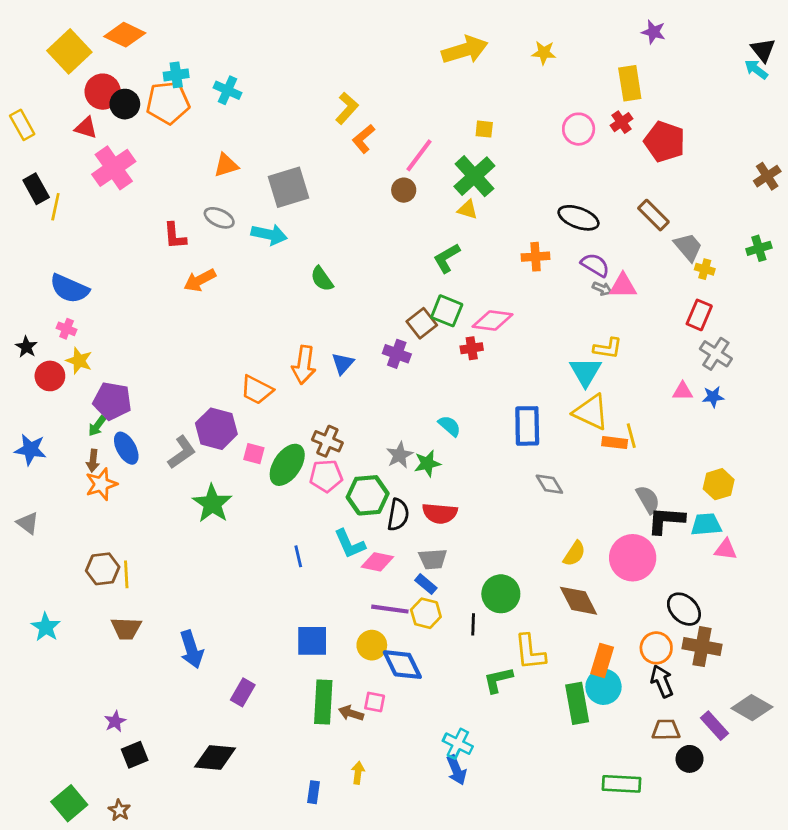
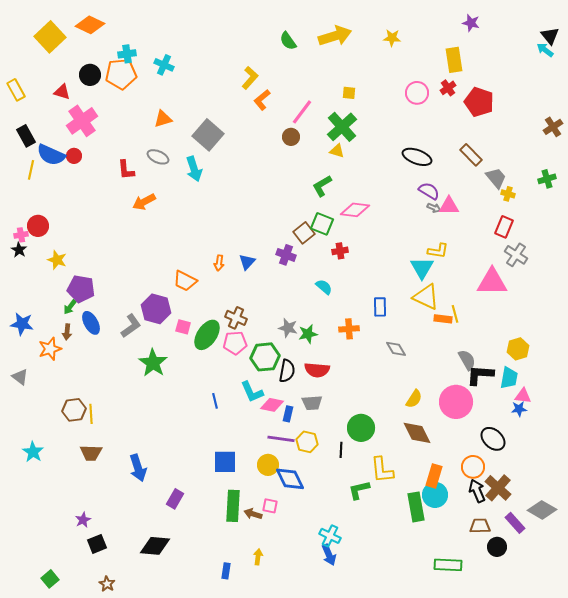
red circle: (103, 92) -> (74, 156), moved, size x0.6
gray square: (289, 187) -> (208, 135), turned -32
yellow line: (55, 207) -> (31, 170), moved
cyan arrow: (269, 234) -> (194, 169), turned 60
orange cross: (536, 257) -> (349, 329), moved
green semicircle: (322, 279) -> (288, 41), moved
blue semicircle: (69, 289) -> (51, 155), moved
pink diamond: (493, 320) -> (355, 210), moved
pink cross: (67, 329) -> (21, 235), moved, turned -32
orange arrow: (304, 365) -> (219, 263), size x0.6
red circle: (50, 376) -> (38, 226), moved
pink triangle: (683, 391) -> (492, 282), size x2.0
blue star: (713, 397) -> (519, 409), moved
cyan semicircle: (449, 426) -> (324, 287), moved
blue rectangle: (527, 426) -> (380, 307), size x0.7
gray star: (400, 455) -> (288, 328), turned -30
orange star: (101, 484) -> (50, 349), moved
cyan trapezoid: (706, 524) -> (509, 378), turned 105
blue rectangle: (426, 584) -> (288, 414), moved, turned 63
brown cross: (702, 647) -> (498, 488), moved, turned 32
green square: (69, 803) -> (50, 579), size x0.7
brown star: (119, 810) -> (107, 584), moved

